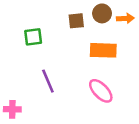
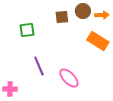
orange rectangle: (103, 50) -> (98, 41), moved, turned 30
pink ellipse: (101, 91) -> (69, 78), moved

